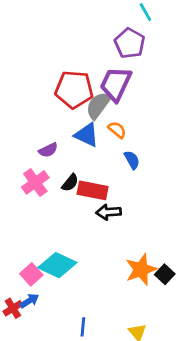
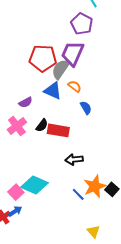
black arrow: (109, 212) -> (74, 160), moved
blue line: (83, 327) -> (78, 194), moved, turned -48

